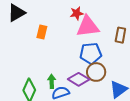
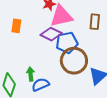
brown circle: (96, 72) -> (74, 61), size x1.4
purple diamond: (79, 79) -> (51, 34), moved

